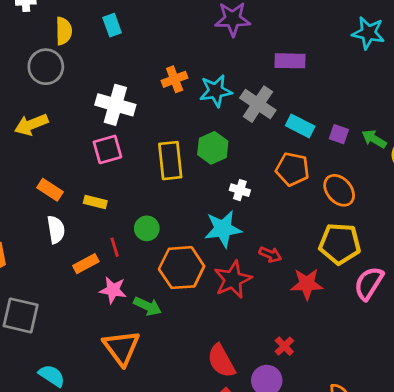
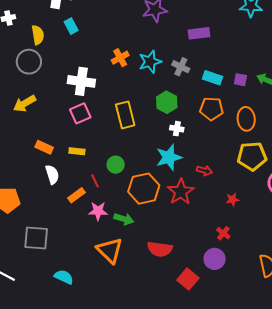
gray cross: (258, 104) -> (181, 67), size x0.7
green hexagon: (213, 148) -> (167, 102), moved
orange ellipse: (339, 190) -> (246, 119), turned 45
red star: (307, 284) -> (232, 199), moved, size x0.6
red semicircle: (221, 361) -> (160, 249), moved, turned -45

